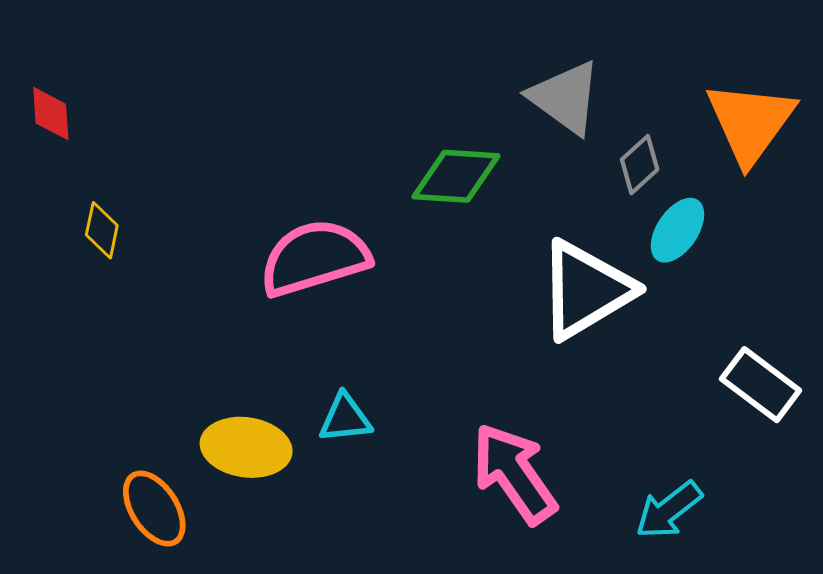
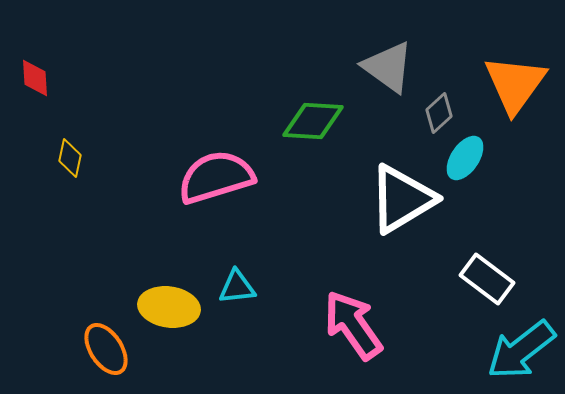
white rectangle: (761, 385) -> (487, 279), moved
cyan arrow: (669, 510) -> (521, 350), moved, size x1.5

